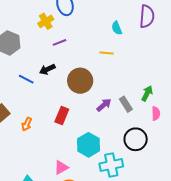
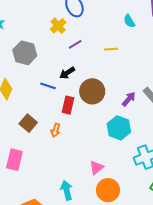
yellow line: (106, 53) -> (111, 49), moved
brown circle: (80, 81) -> (92, 91), moved
red rectangle: (62, 115) -> (68, 105), moved
cyan hexagon: (88, 145) -> (119, 128), moved

